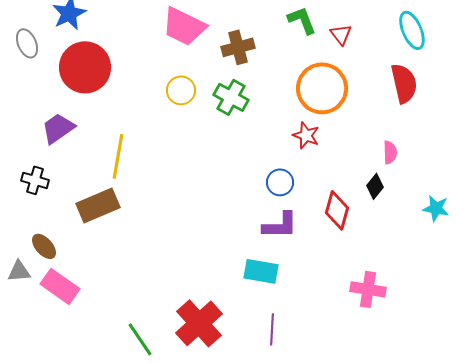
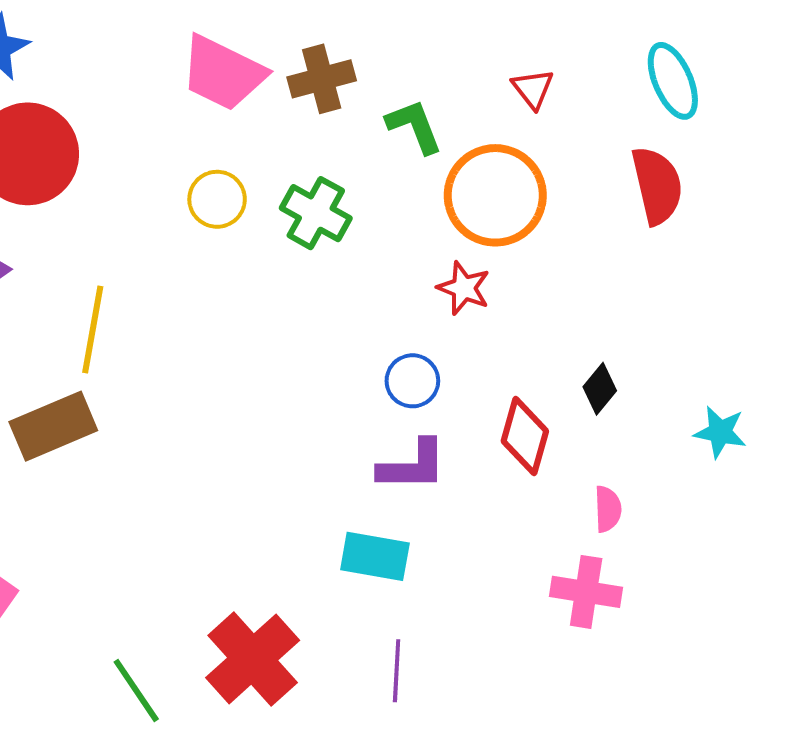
green L-shape: (302, 20) -> (414, 126), moved
brown cross: (238, 47) -> (322, 79), moved
pink semicircle: (390, 152) -> (608, 509), moved

